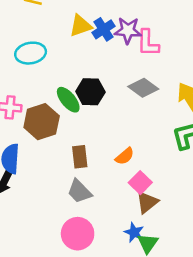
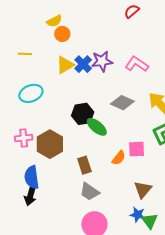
pink L-shape: (148, 43) -> (137, 64), moved, turned 135
green ellipse: (68, 100) -> (97, 127), moved
pink square: (140, 183) -> (137, 149), moved, turned -36

